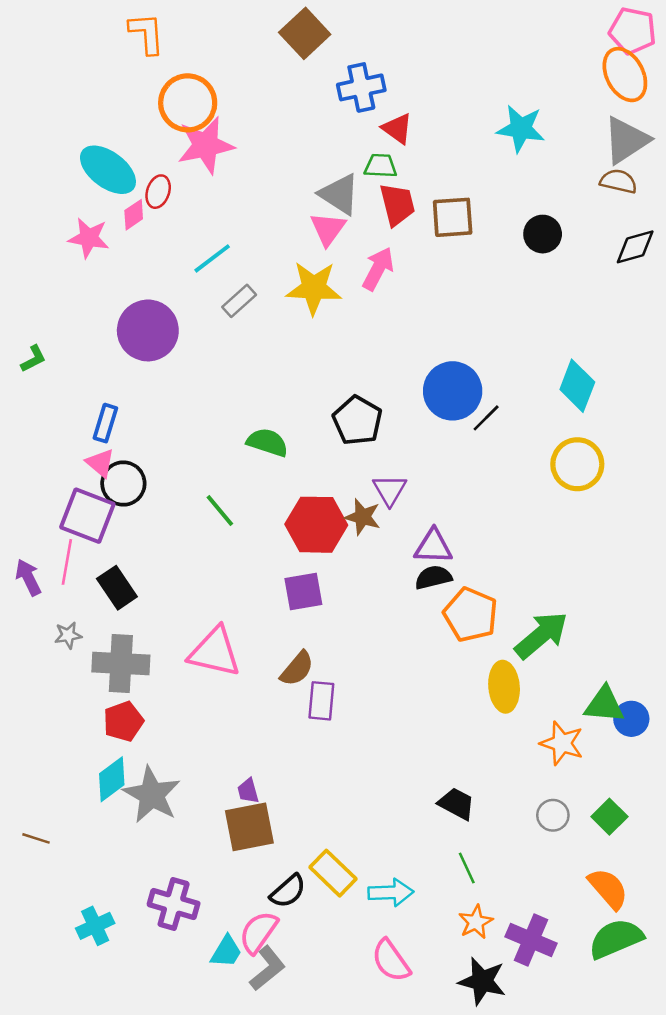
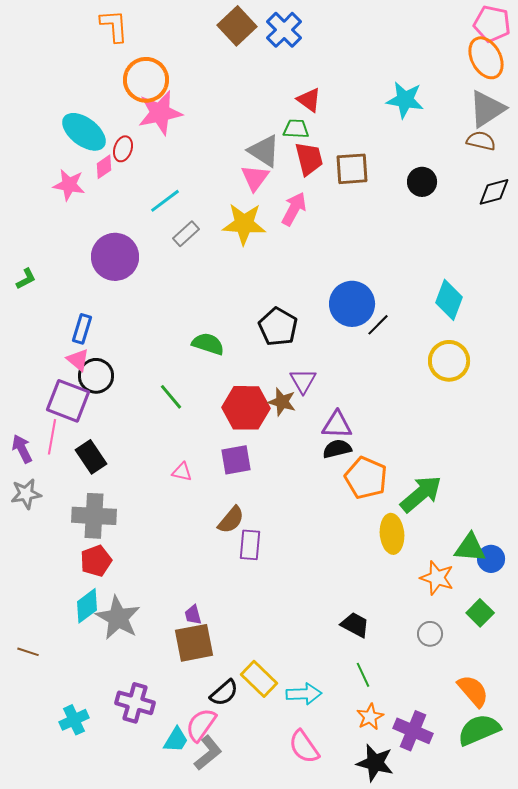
blue cross: (361, 87) -> (284, 30), moved, turned -33
gray star: (68, 635) -> (26, 494), moved, size x1.4
pink triangle: (215, 652) -> (182, 472), moved, size x0.5
green square: (609, 817) -> (480, 613), moved

